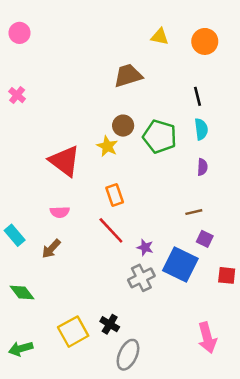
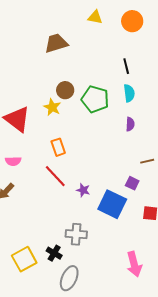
brown trapezoid: (128, 76) -> (56, 43), moved
brown line: (194, 212) -> (147, 161), moved
gray cross: (141, 278) -> (76, 234), moved, turned 30

